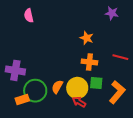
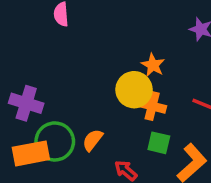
yellow circle: (77, 88) -> (134, 90), moved
orange rectangle: (22, 100) -> (31, 153), size x1.5

